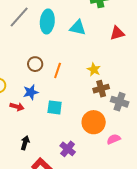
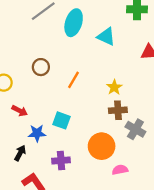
brown circle: (35, 64) -> (41, 67), moved
blue star: (31, 92) -> (37, 133), moved
purple cross: (68, 149) -> (61, 160), moved, turned 35

